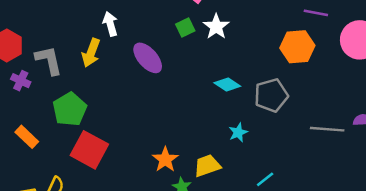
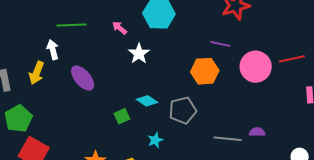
green square: (185, 27) -> (122, 116), moved

